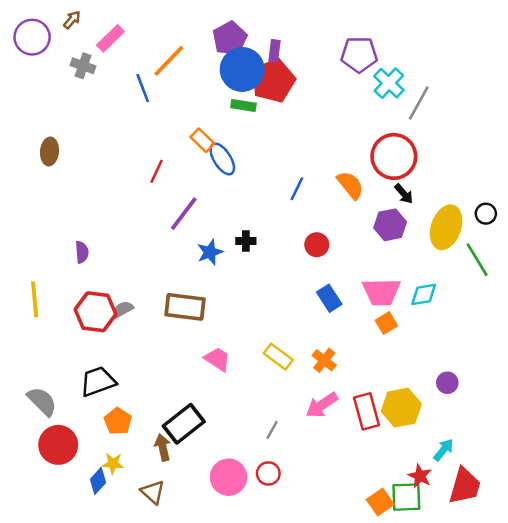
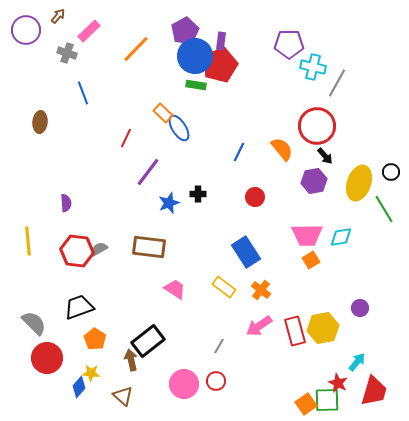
cyan cross: (389, 83) -> (313, 67), turned -30
blue line: (143, 88) -> (83, 93), moved
blue rectangle: (329, 298) -> (246, 252), moved, size x1.4

